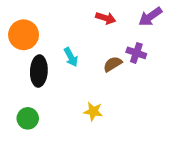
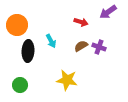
red arrow: (106, 18) -> (81, 22), moved
purple cross: (136, 53) -> (99, 47), moved
yellow star: (93, 111) -> (67, 80), size x1.5

